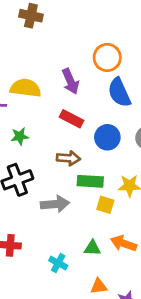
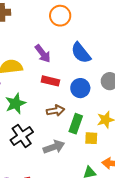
orange circle: (107, 57) -> (60, 16), moved
green star: (20, 136) -> (15, 103), size x1.5
green rectangle: (90, 181) -> (76, 124), turned -60

